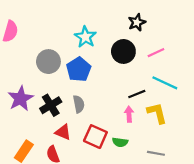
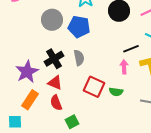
blue pentagon: (79, 69) -> (79, 27), turned -30
purple star: (20, 98) -> (27, 72), moved
red triangle: (63, 132) -> (55, 83), moved

